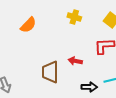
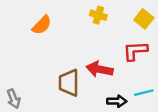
red arrow: (75, 61) -> (100, 69), size x1.5

